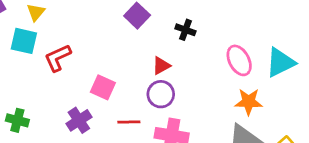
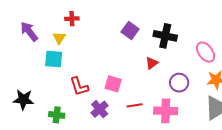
black cross: (185, 30) -> (165, 36), size x1.6
red L-shape: (58, 58) -> (79, 86), moved, turned -75
purple circle: (161, 94) -> (179, 83), moved

